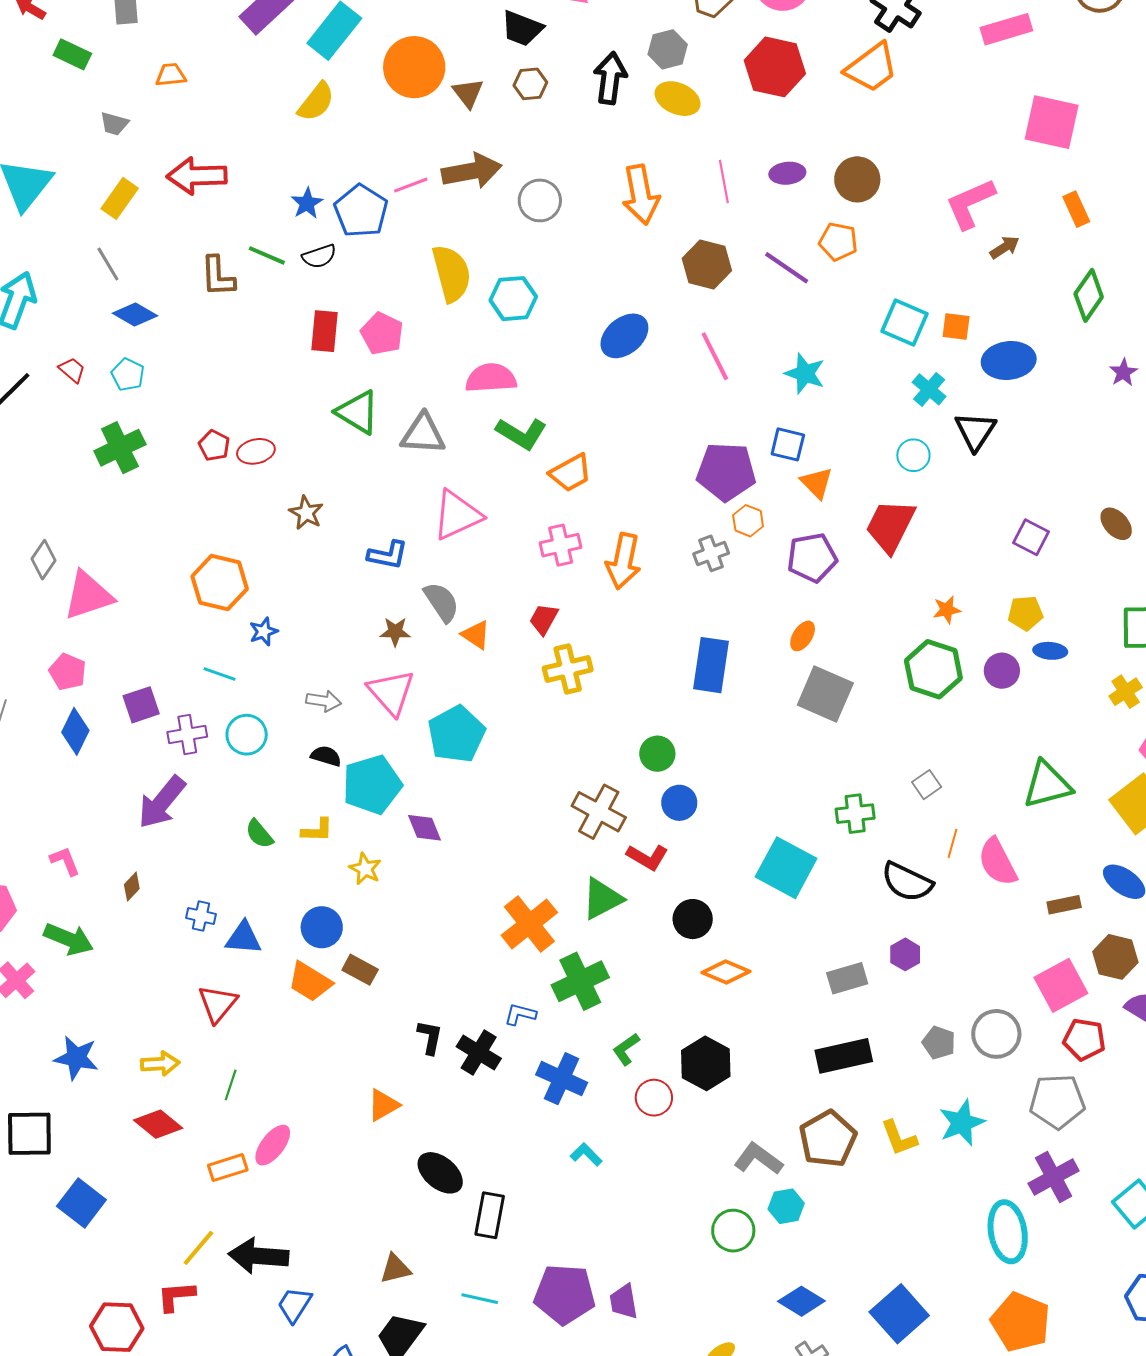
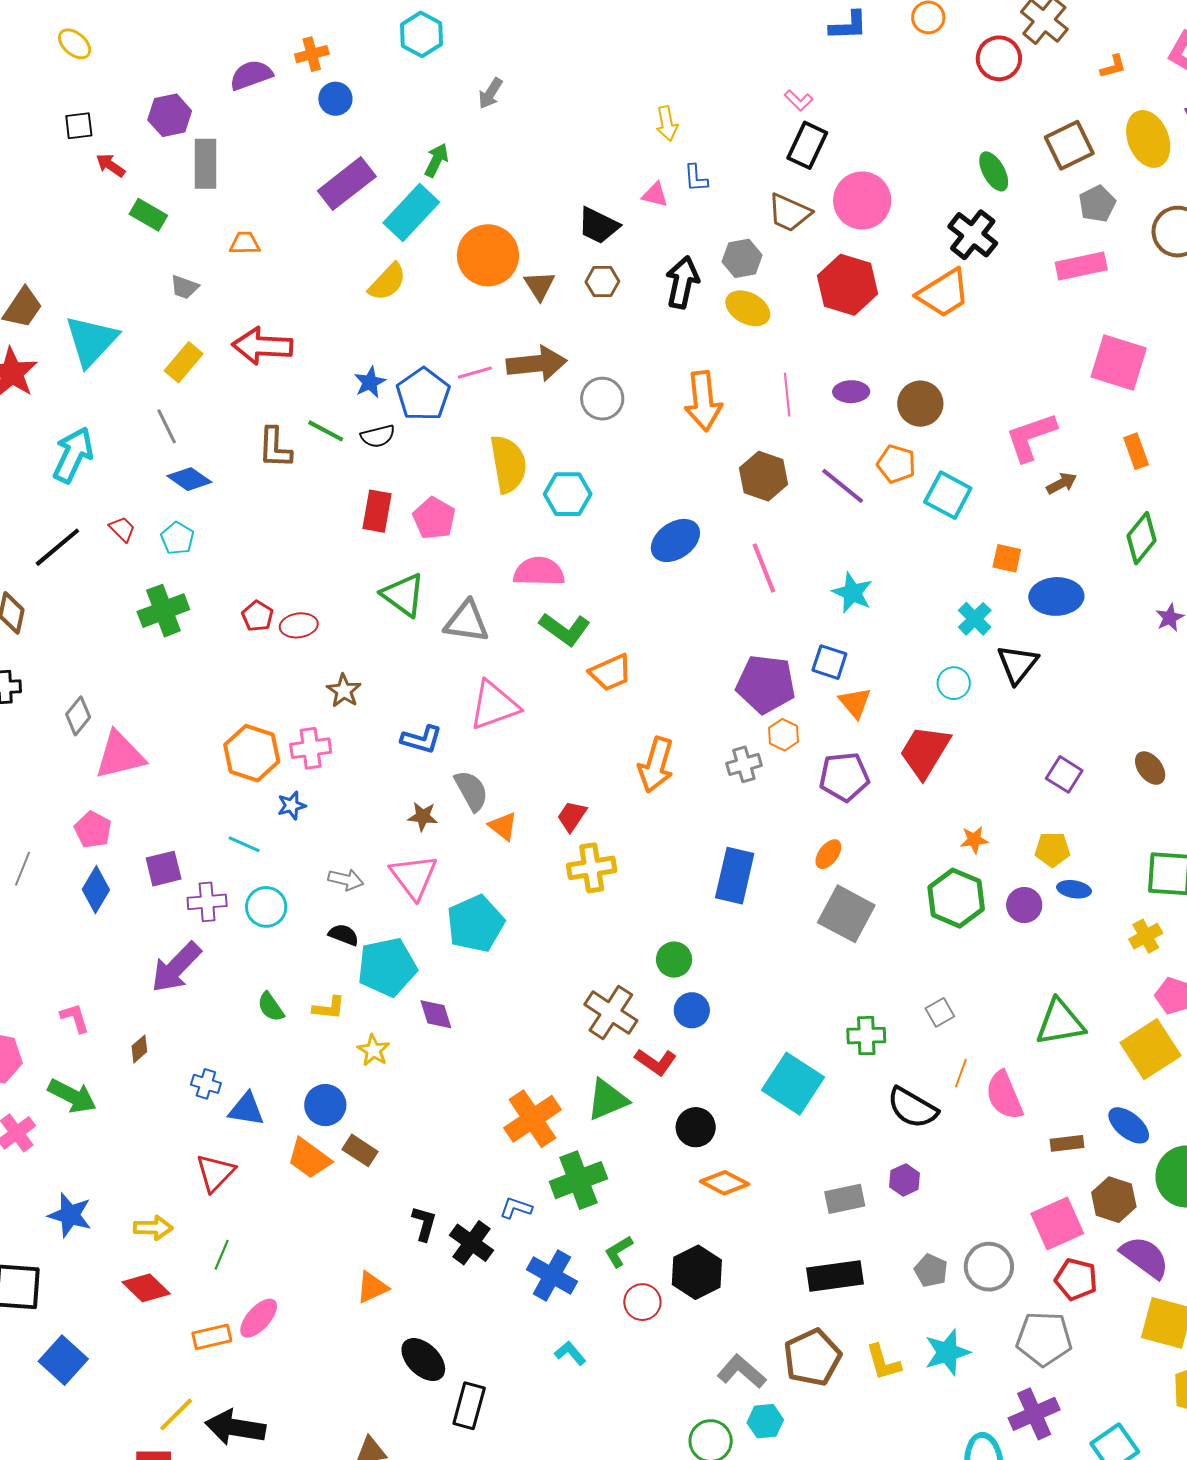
cyan square: (904, 322) -> (948, 495), moved
pink cross: (561, 545) -> (311, 748), moved

